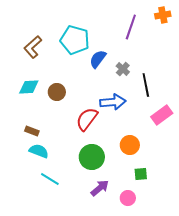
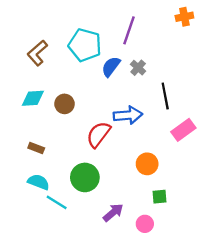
purple line: (131, 27) -> (129, 30), moved
gray cross: (123, 69) -> (138, 68), moved
cyan semicircle: (39, 151) -> (38, 182), moved
green circle: (92, 157) -> (85, 177), moved

